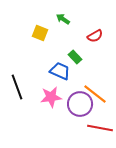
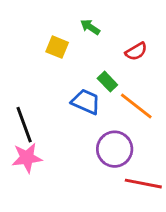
orange line: (95, 94) -> (136, 106), moved
pink star: (51, 97) -> (27, 158), moved

